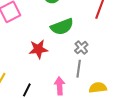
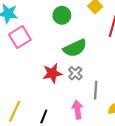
gray cross: (81, 48) -> (75, 73), moved

